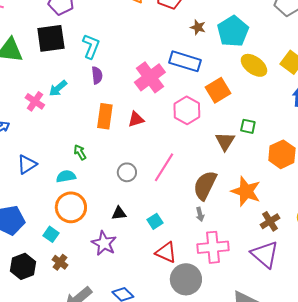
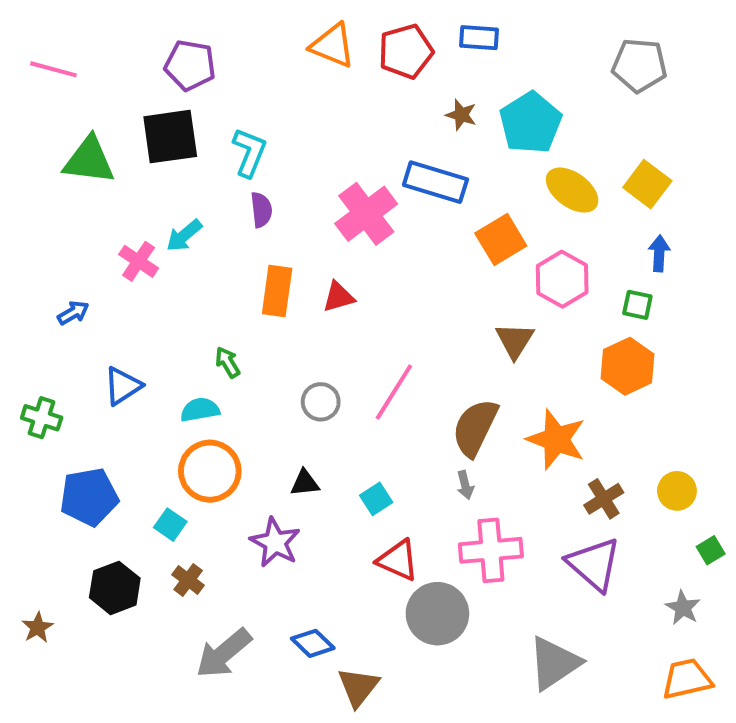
pink hexagon: (187, 110) -> (562, 279), moved
green square: (248, 126) -> (637, 305), moved

